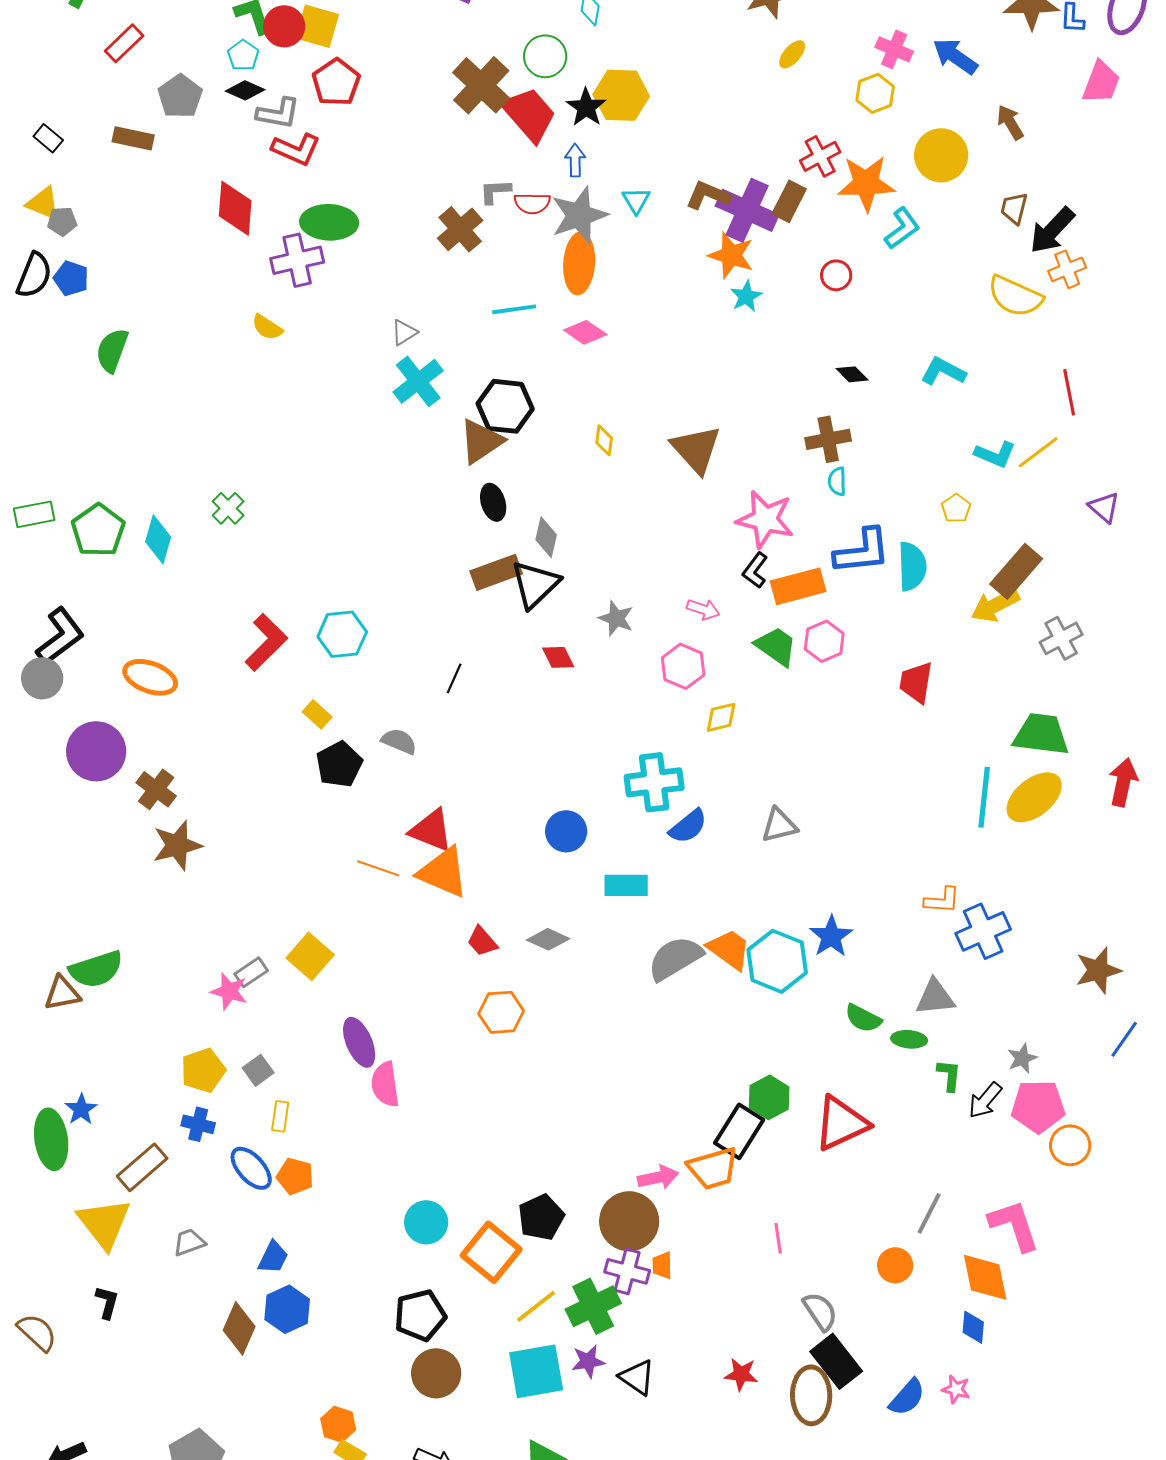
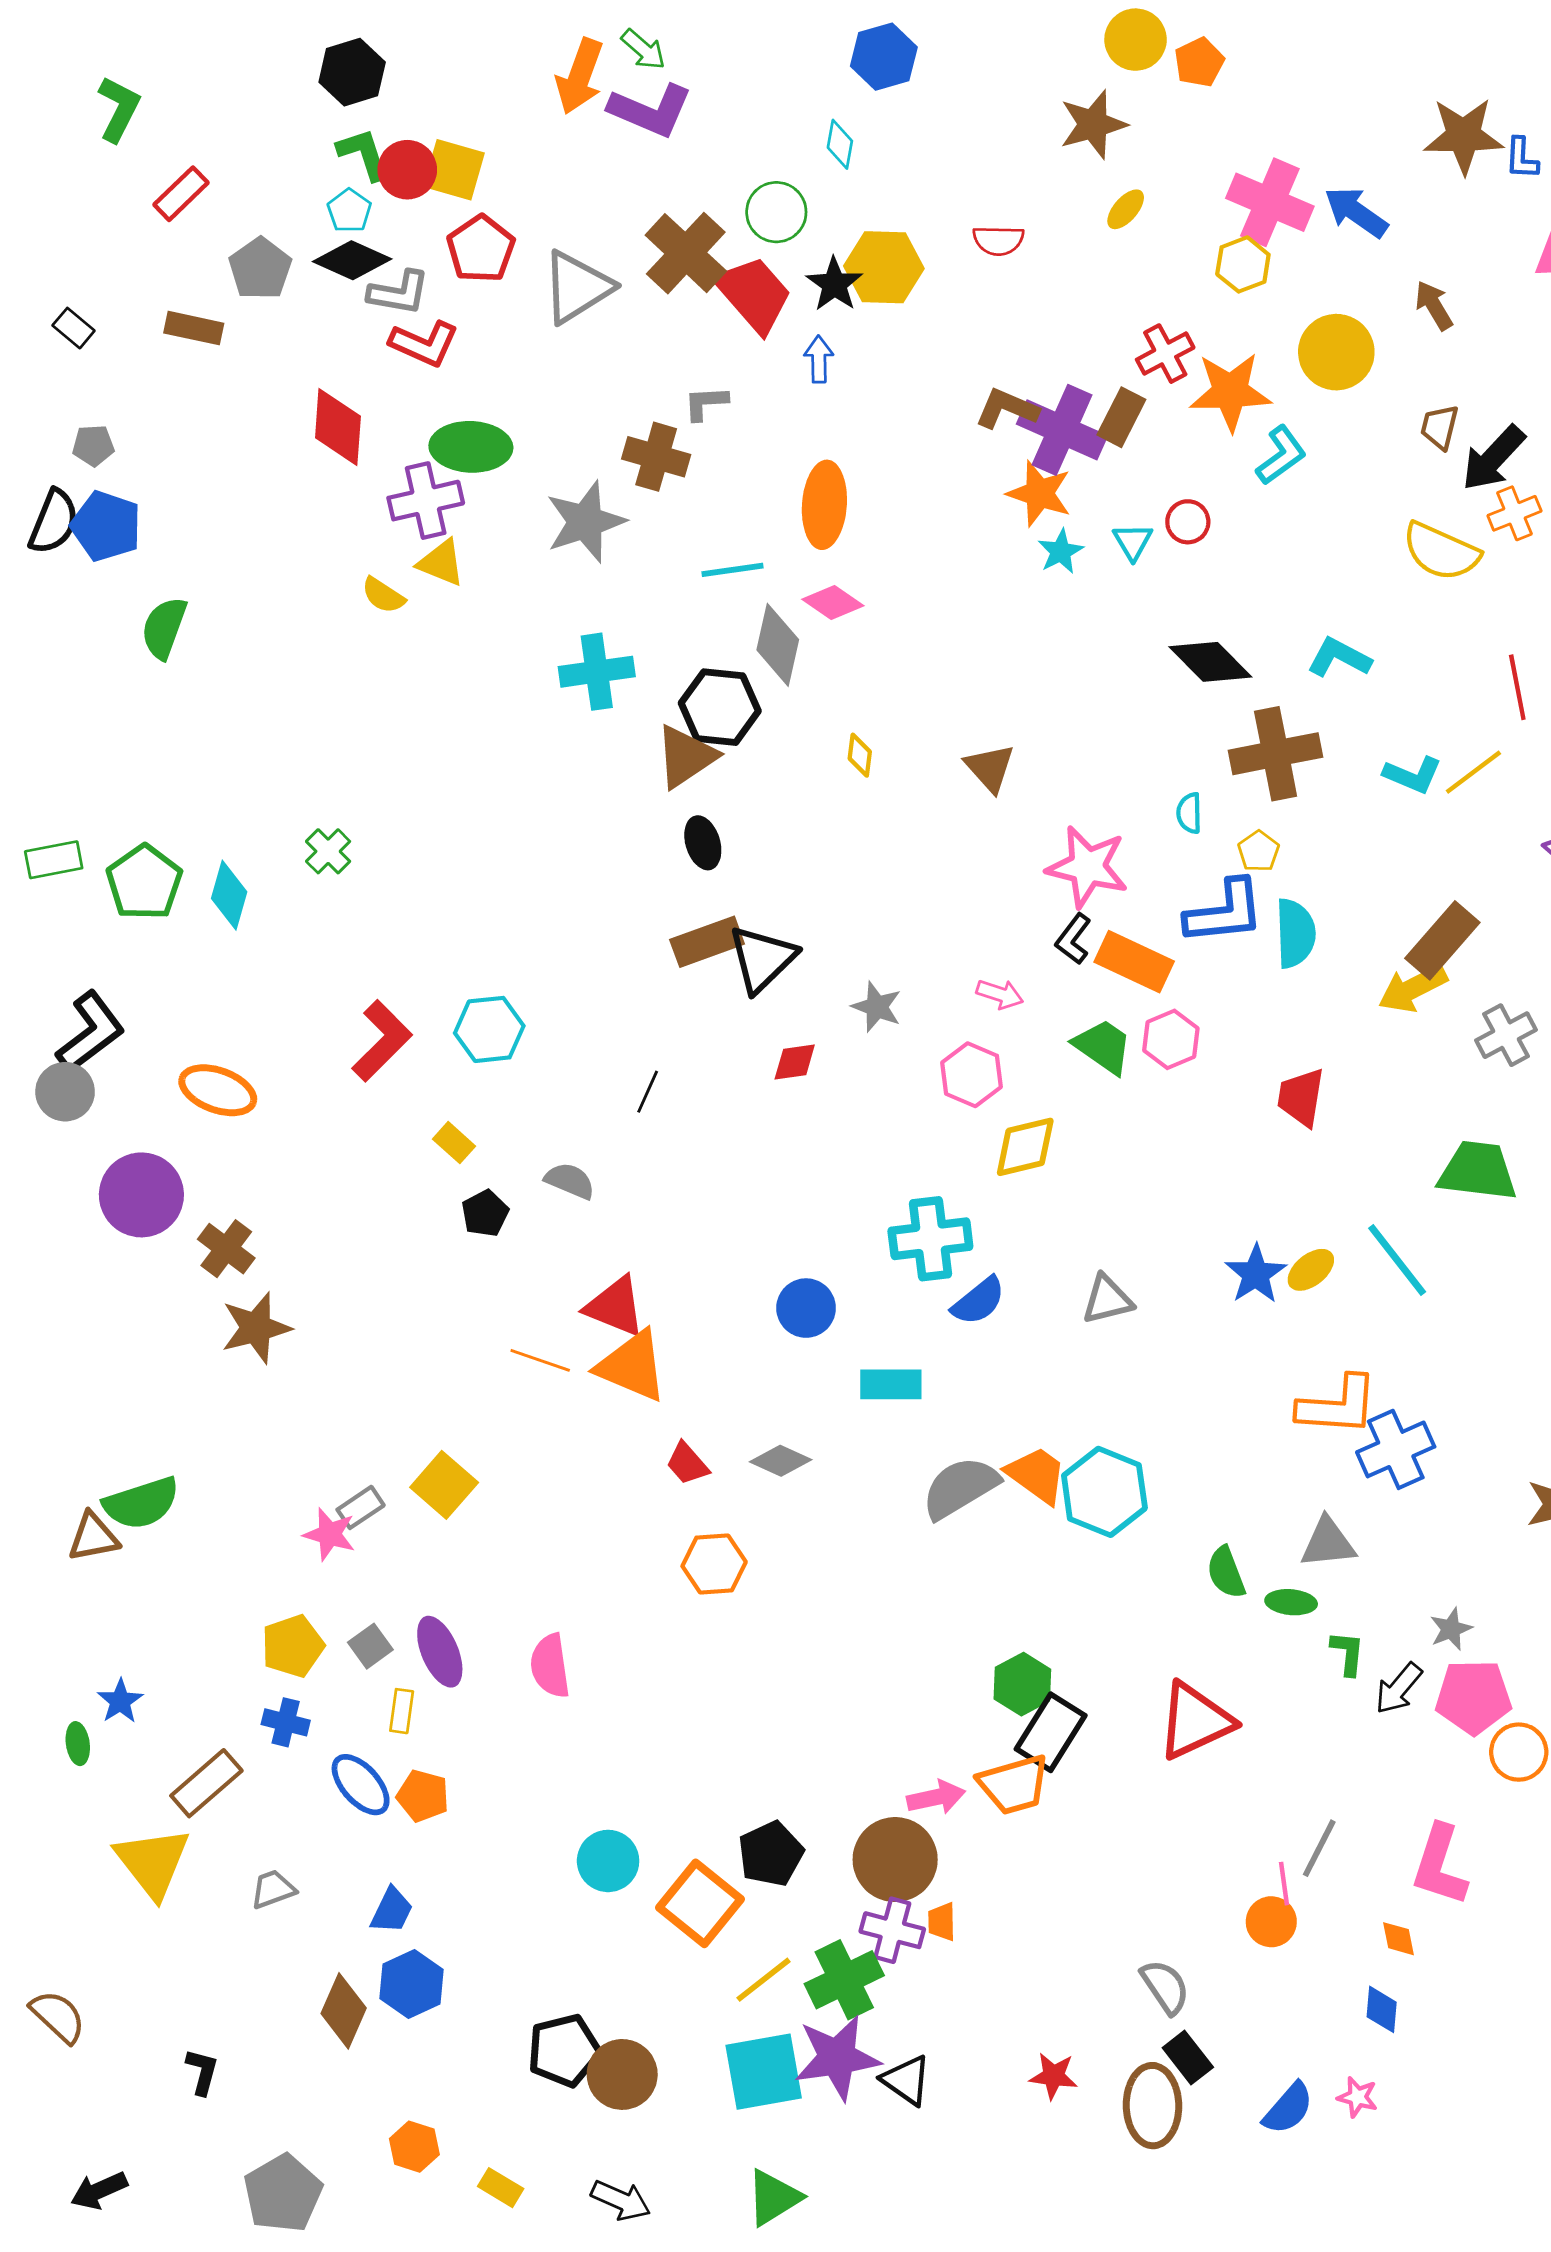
pink cross: (894, 49) -> (1270, 202), size x1.6
black diamond: (245, 90) -> (352, 260), size x1.4
cyan triangle: (636, 200) -> (1133, 542), moved
yellow triangle: (43, 203) -> (441, 563), moved
red semicircle: (532, 203) -> (998, 240), moved
gray star: (579, 215) -> (585, 522), moved
brown cross: (460, 229) -> (656, 457), turned -33
blue pentagon: (71, 278) -> (106, 526), size x1.4
gray triangle: (404, 332) -> (577, 287), moved, size x2.0
black diamond: (852, 374) -> (1210, 662), size x1.8
cyan cross: (418, 381) -> (597, 672), turned 30
brown cross: (828, 439) -> (1276, 754), moved, size x1.4
brown triangle: (696, 449) -> (990, 768), size x0.7
yellow pentagon: (956, 508) -> (1259, 851), moved
gray diamond: (546, 537) -> (778, 645), moved, size x1.4
orange rectangle: (798, 586) -> (1134, 962), turned 40
red diamond: (558, 657) -> (795, 1062), turned -72
yellow diamond: (721, 717) -> (1025, 1147), size x1.4
black pentagon: (339, 764) -> (485, 1213), size x0.7
cyan line: (984, 797) -> (1397, 1260), turned -44
yellow ellipse: (1034, 797) -> (1311, 1270), moved, size x0.6
orange L-shape: (942, 900) -> (1338, 1406), size x1.6
blue star: (831, 936) -> (1256, 1274), moved
green semicircle: (863, 1018) -> (1226, 1572), turned 42
purple ellipse: (359, 1042) -> (440, 1652), moved
green hexagon: (769, 1097) -> (1022, 1684), moved
green ellipse: (51, 1139) -> (78, 1744), size x0.5
pink L-shape: (1014, 1225) -> (1440, 1865), turned -144
pink line: (778, 1238) -> (1284, 1884), moved
orange diamond: (985, 1277) -> (1399, 1939), size x0.5
black L-shape: (107, 1302) -> (202, 2072), moved
black pentagon: (420, 1315) -> (564, 2050), moved
purple star: (588, 1361) -> (837, 2058), size x1.8
black rectangle: (836, 1361) -> (1188, 2058), size x0.7
orange hexagon: (338, 1424) -> (414, 2147), moved

